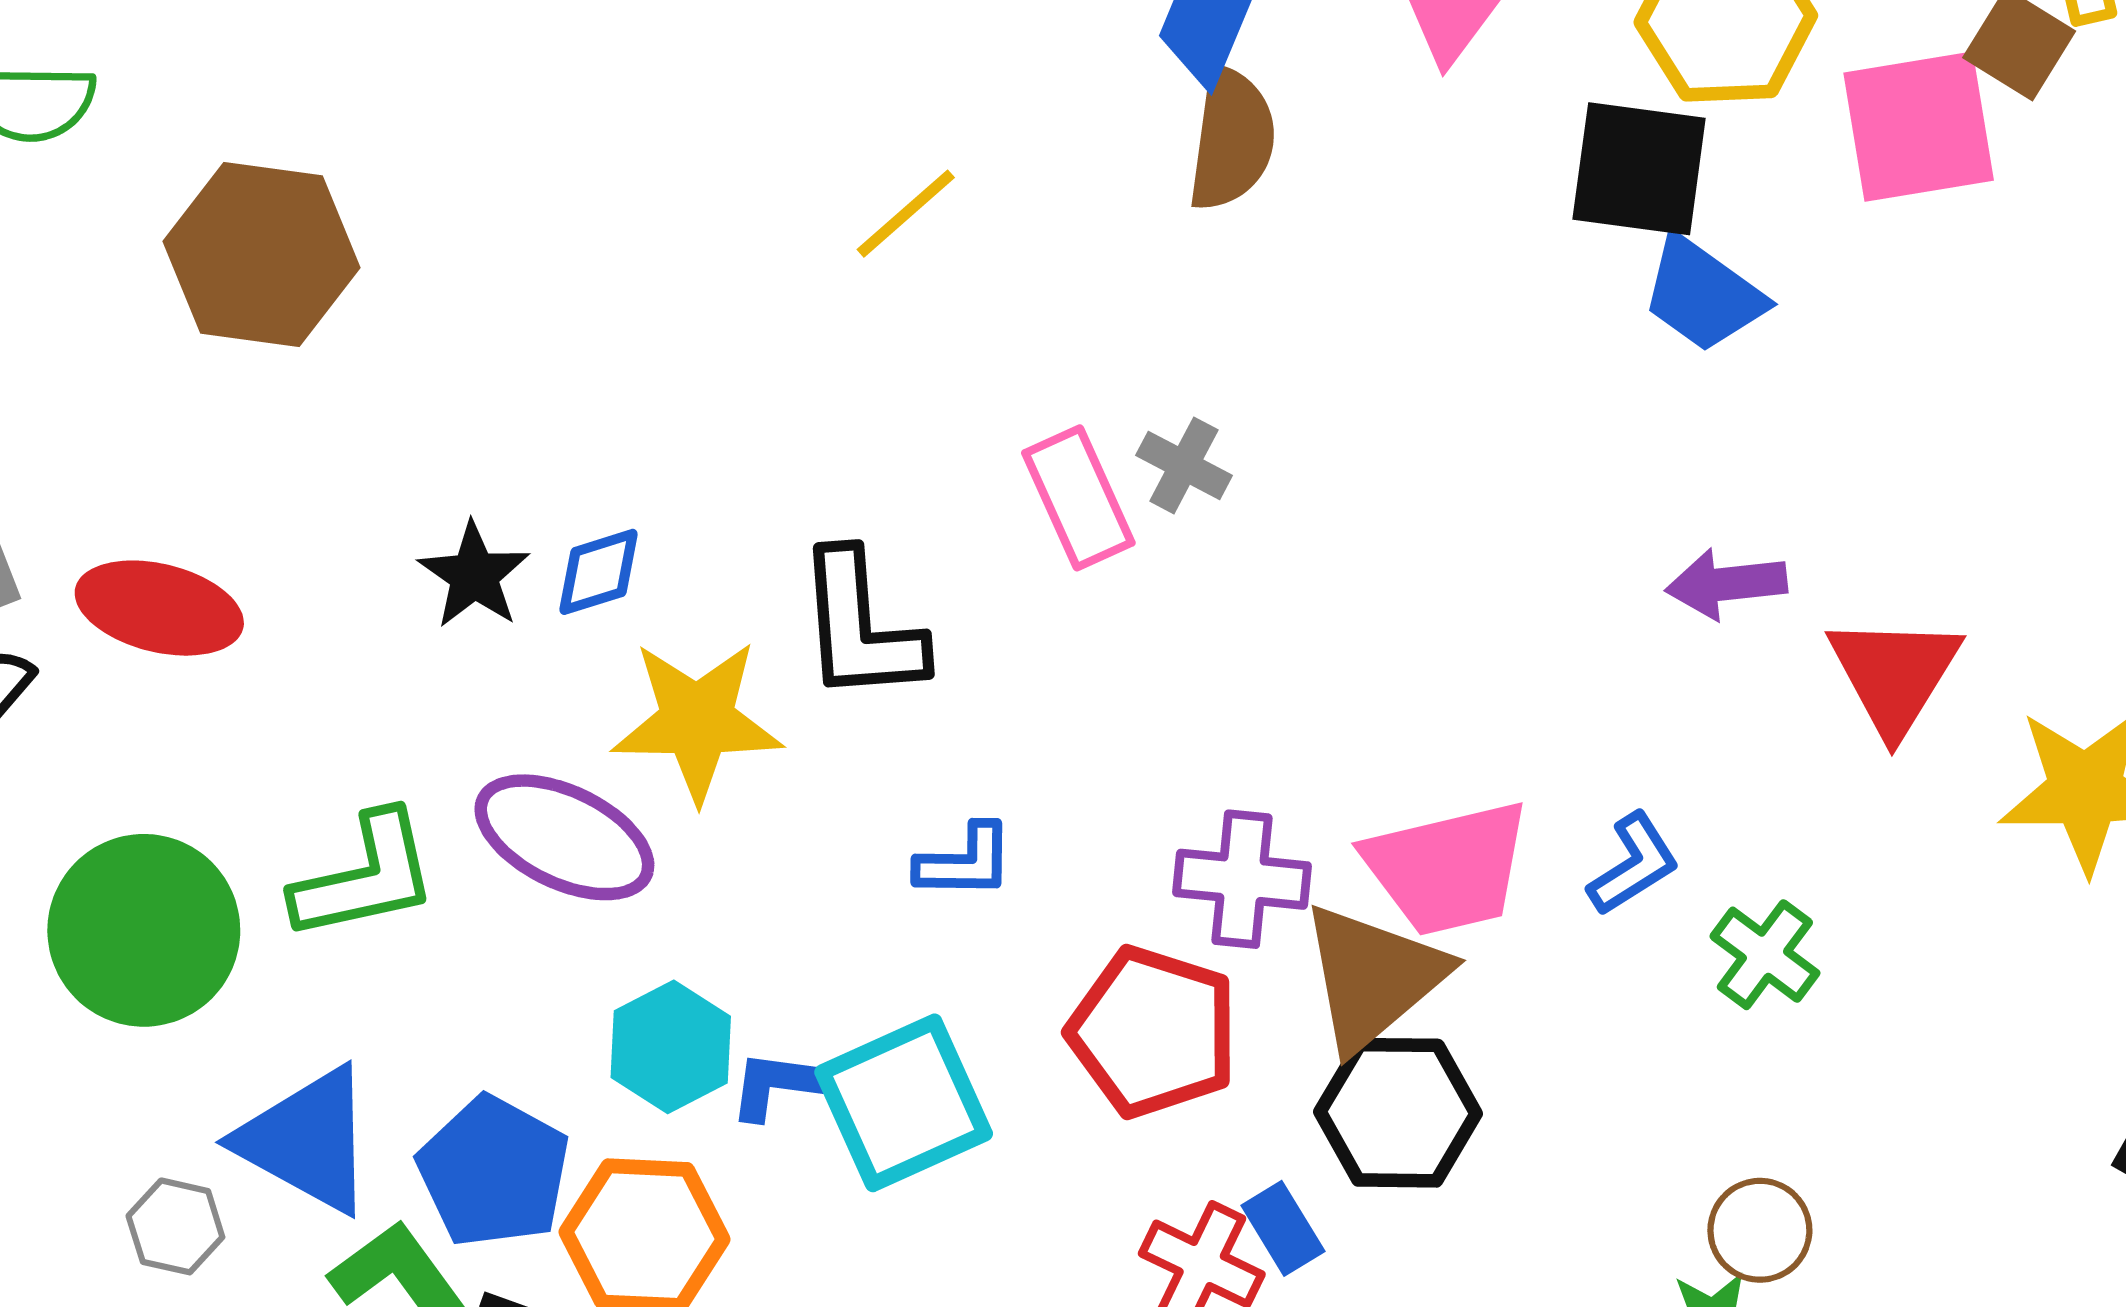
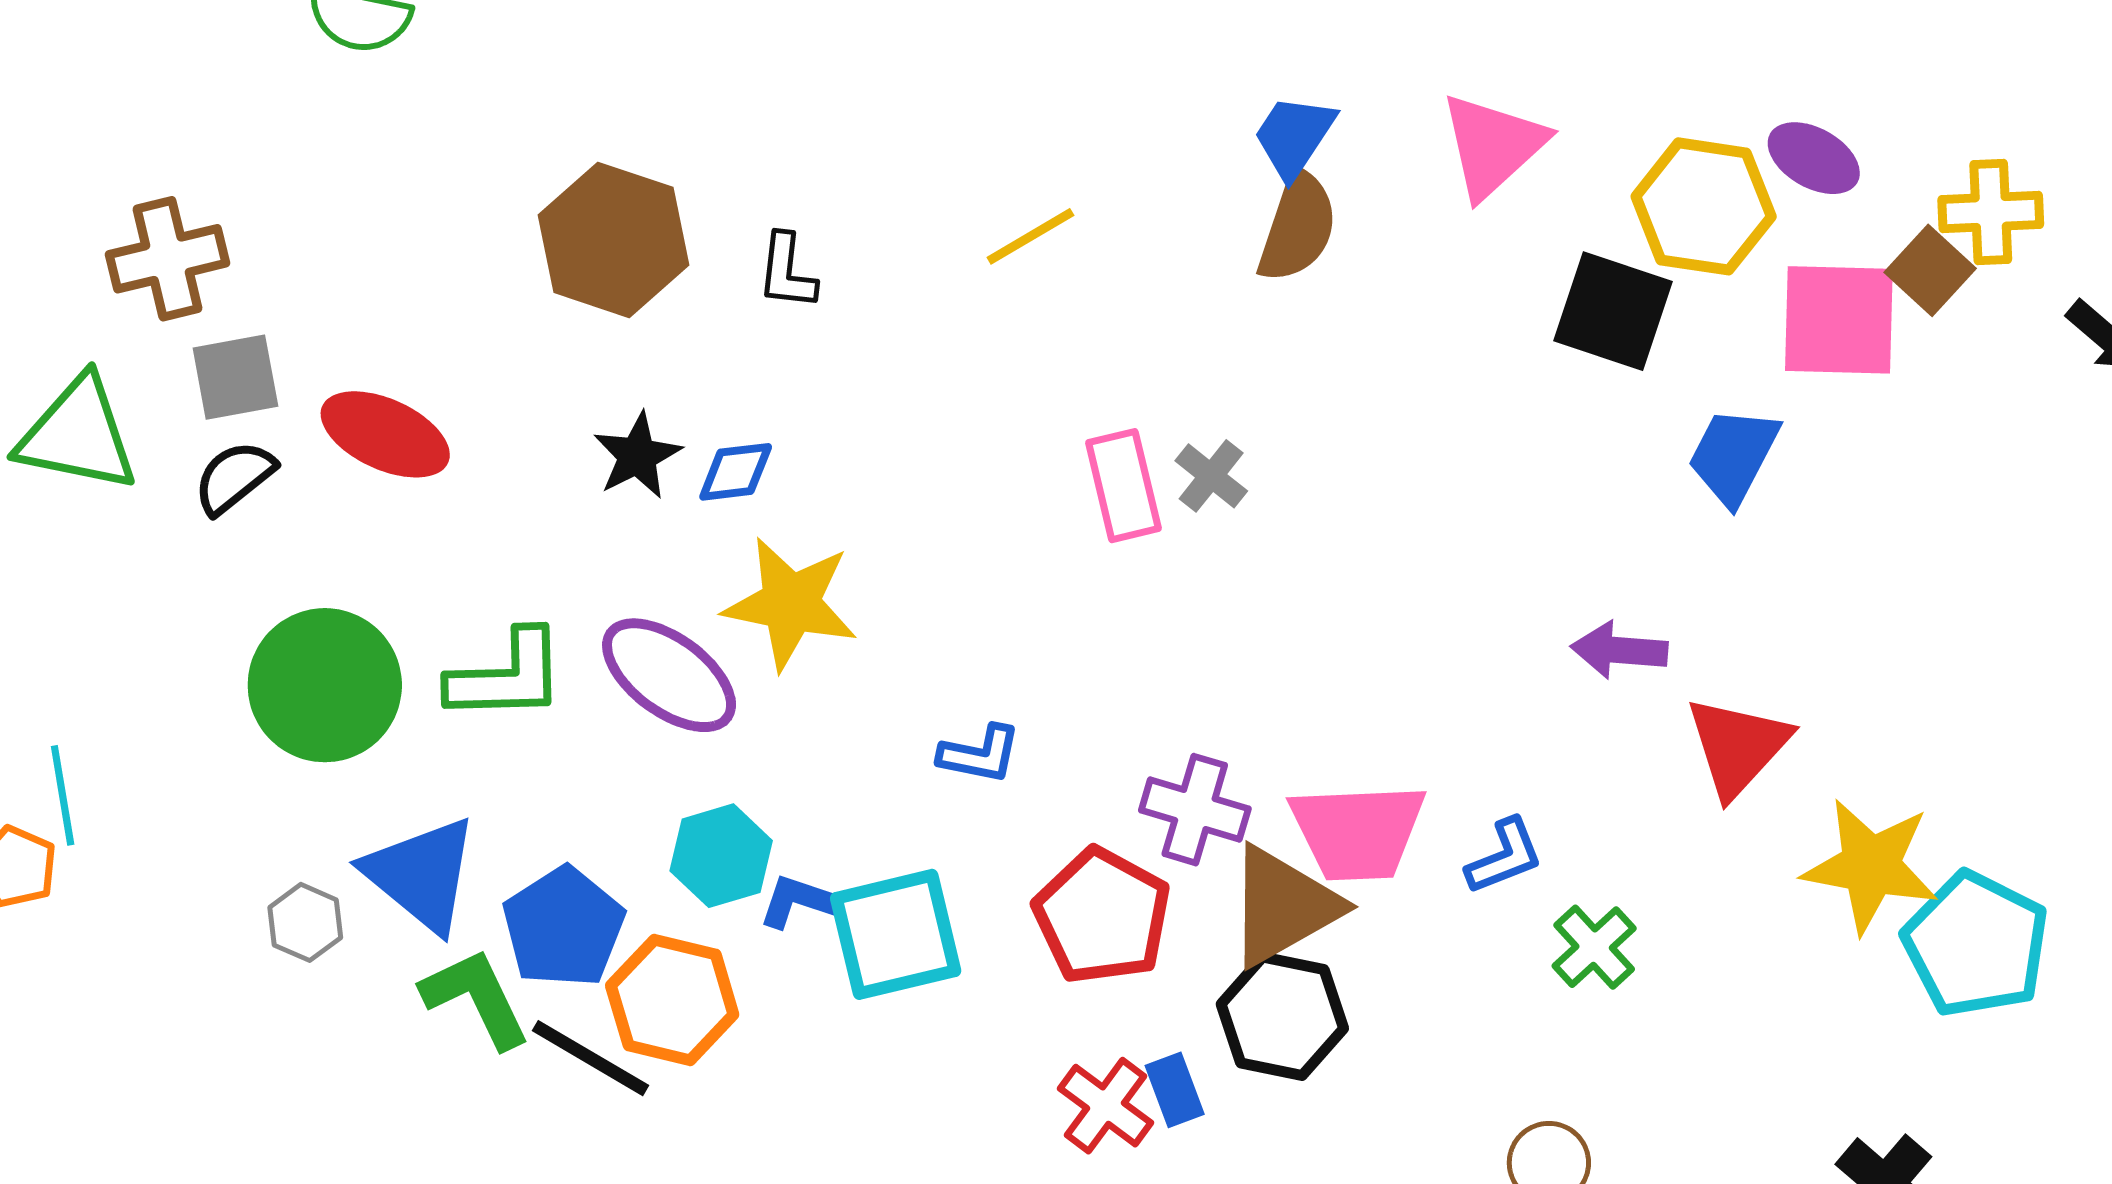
brown hexagon: (262, 254) -> (613, 240), moved
blue trapezoid: (1703, 294) -> (1733, 456), moved, turned 71
black L-shape: (860, 627) -> (787, 272), moved, size x0.6

